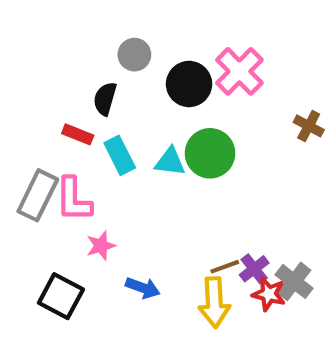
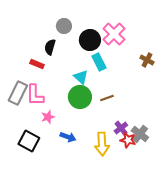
green circle: (210, 153) -> (80, 97), moved
cyan rectangle: (120, 155) -> (99, 62), moved
cyan triangle: (170, 162) -> (81, 77), turned 35
brown line: (225, 267) -> (107, 98), moved

